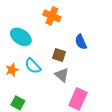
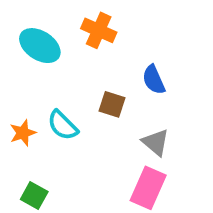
cyan ellipse: (21, 37) -> (40, 46), moved
gray triangle: (62, 75) -> (156, 142), moved

